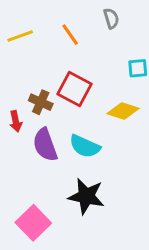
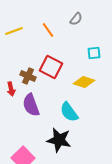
gray semicircle: (111, 18) -> (76, 19), turned 56
cyan semicircle: (85, 146) -> (69, 112), moved, turned 30

